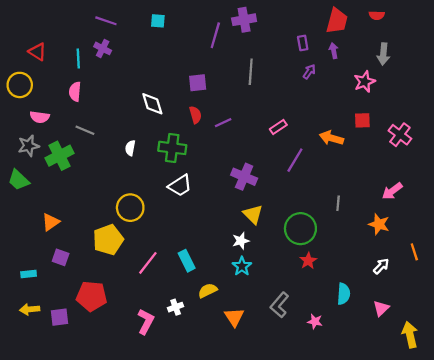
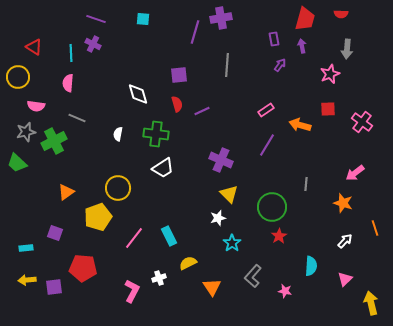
pink rectangle: (278, 127) -> (266, 110), moved
orange triangle: (51, 222) -> (66, 192), moved
cyan star: (242, 266) -> (232, 243), moved

